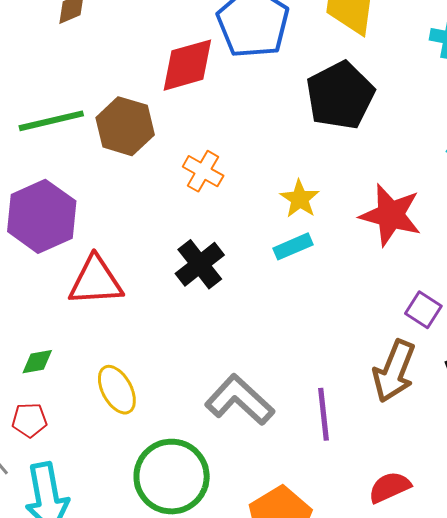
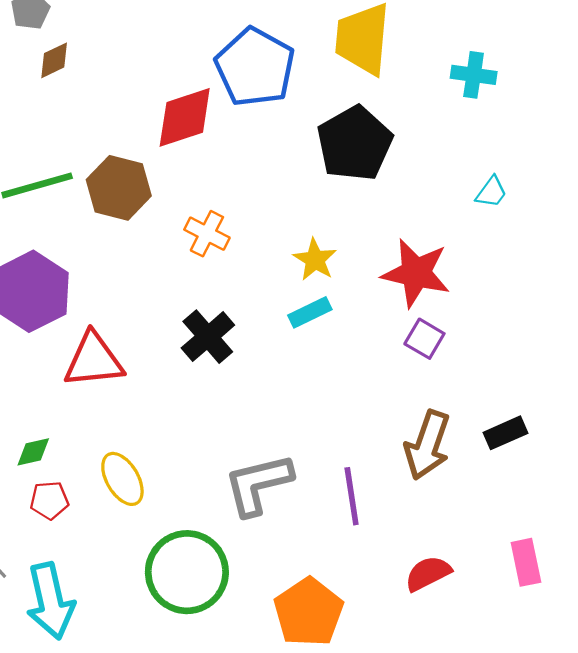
purple square: (423, 310) -> (424, 339), moved
gray L-shape: (239, 400) -> (258, 484), turned -54
red pentagon: (29, 420) -> (49, 500), moved

